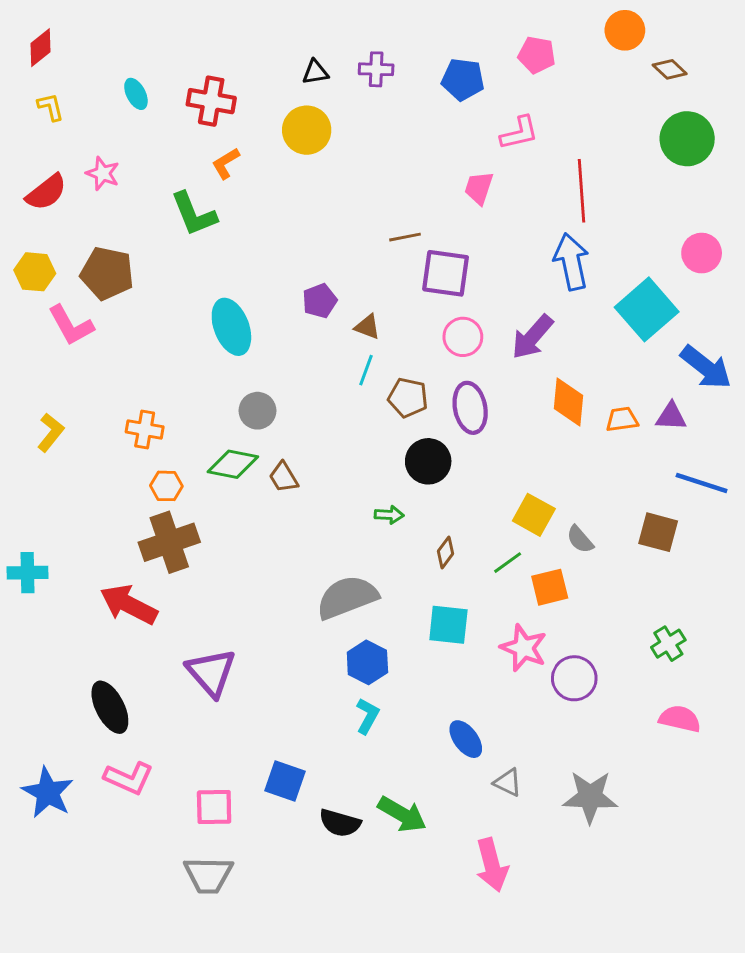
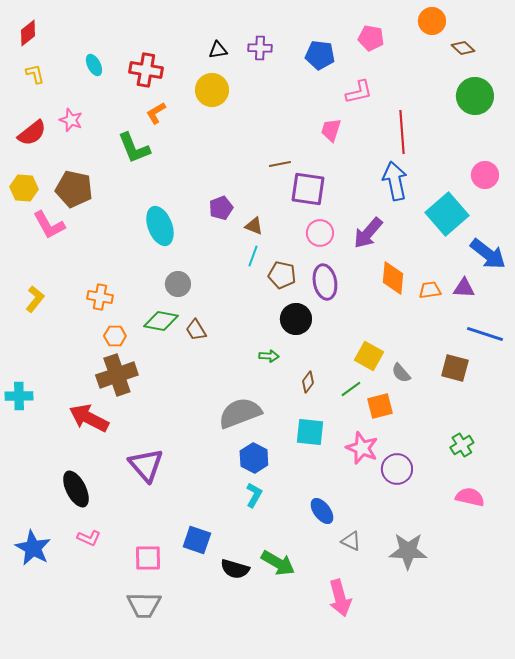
pink L-shape: (129, 778) -> (89, 538), size x0.7

